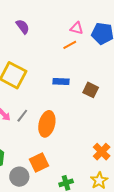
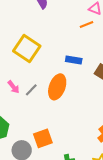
orange ellipse: (47, 124) -> (57, 87), moved

